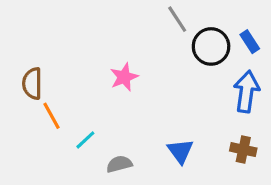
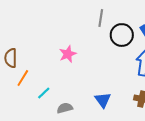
gray line: (177, 19) -> (101, 18), turned 42
orange line: (52, 116) -> (23, 78), turned 60

